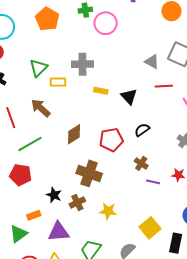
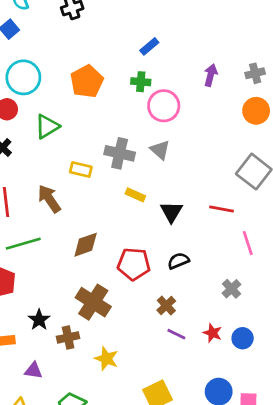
gray triangle: (152, 62) -> (160, 150), moved
green triangle: (39, 68) -> (47, 126), moved
purple triangle: (59, 232) -> (33, 371), size x0.6

